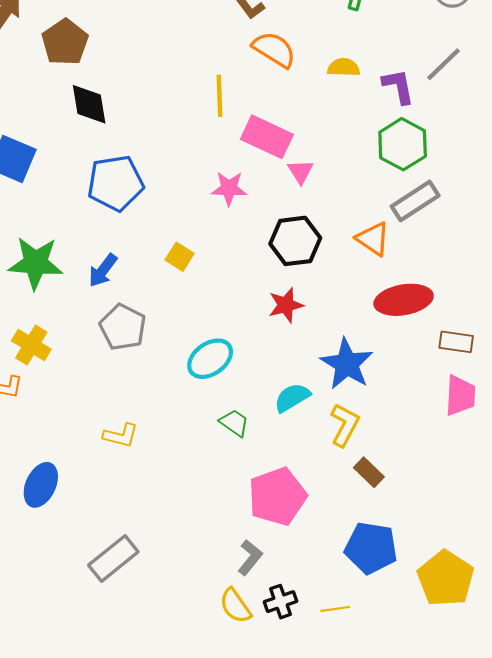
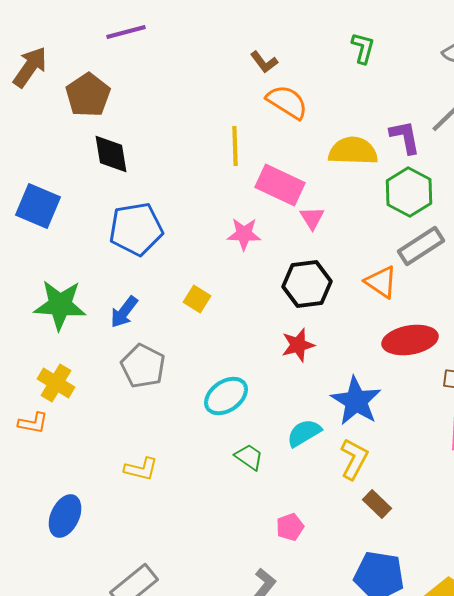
yellow semicircle: (344, 67) -> (353, 151), moved, size x1.6
pink pentagon: (277, 496) -> (290, 527), size x0.5

